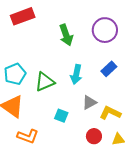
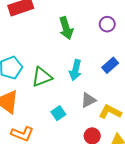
purple circle: (105, 30) -> (107, 24), size x0.6
cyan square: (61, 116) -> (58, 113), turned 32

